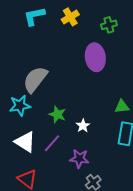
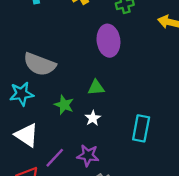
gray semicircle: (35, 79) -> (40, 64), turned -108
green triangle: (122, 107) -> (96, 88), moved
purple line: (52, 143) -> (55, 158), moved

